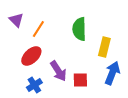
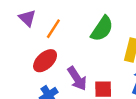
green semicircle: (79, 29) -> (102, 29), turned -145

